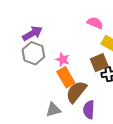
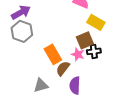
pink star: (63, 60) -> (78, 54), moved
brown semicircle: (76, 92) -> (63, 68), size x0.7

